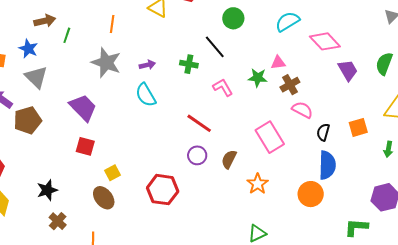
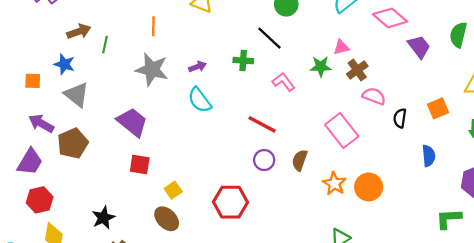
blue semicircle: (327, 165) -> (429, 156), moved, size x0.7
orange circle: (311, 194) -> (369, 187), moved

